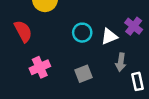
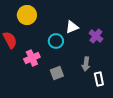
white triangle: (109, 36) -> (72, 27), moved
pink cross: (40, 67) -> (32, 58), moved

